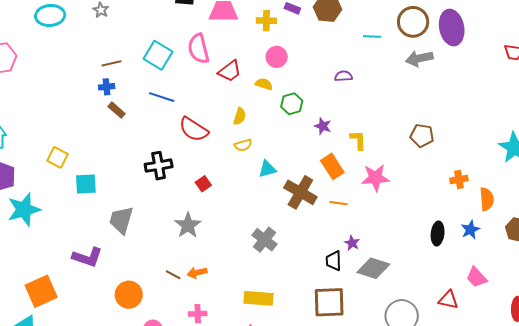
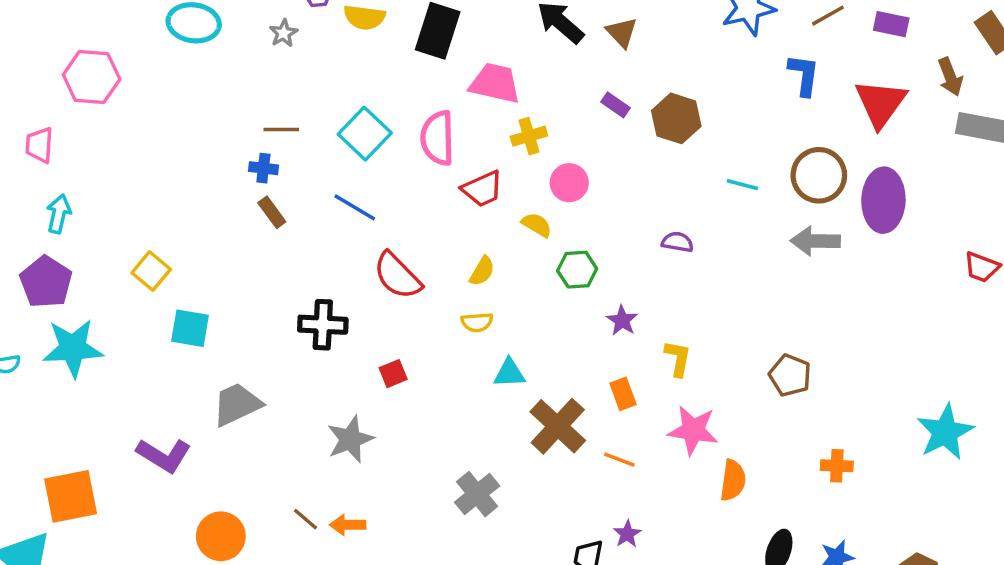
yellow cross: (266, 21) -> (529, 136), moved, turned -30
orange rectangle: (332, 166) -> (623, 394), size x0.7
orange semicircle: (487, 199) -> (733, 480), moved
gray trapezoid: (121, 220) -> (237, 404), turned 36

